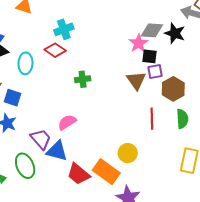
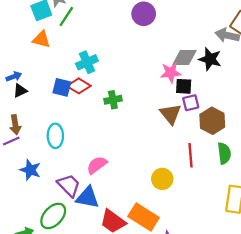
pink star: (139, 43) -> (171, 73), turned 30
cyan ellipse: (25, 63) -> (55, 136), moved
green cross: (83, 79) -> (113, 100), moved
blue square: (12, 98) -> (62, 87), moved
yellow circle: (128, 153) -> (162, 179), moved
green ellipse: (25, 166) -> (53, 216), turned 70

